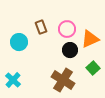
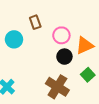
brown rectangle: (41, 27) -> (35, 22), moved
cyan circle: (19, 42) -> (14, 39), moved

